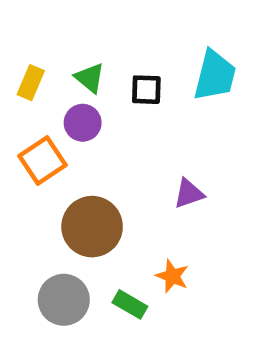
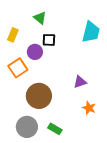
green triangle: (90, 78) -> (40, 18), moved
black square: (146, 90) -> (49, 40), moved
orange star: (172, 276) -> (89, 108), moved

